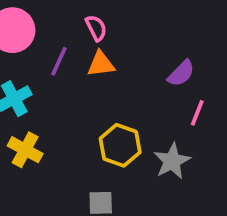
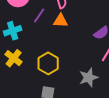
yellow hexagon: (120, 145) -> (48, 63), moved

